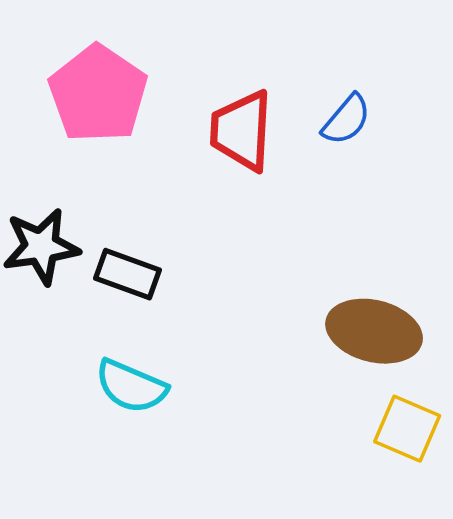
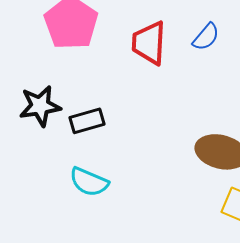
black rectangle: (128, 274) -> (87, 121), turned -36

